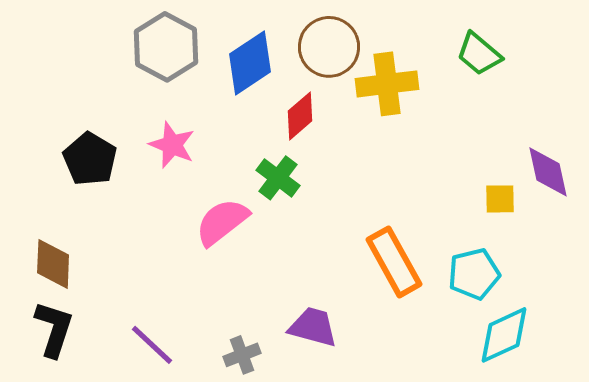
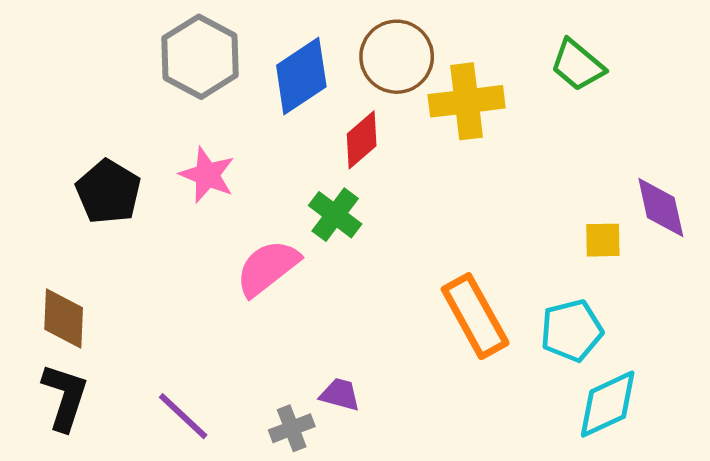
purple trapezoid: (313, 327) -> (340, 394), moved, size x0.7

